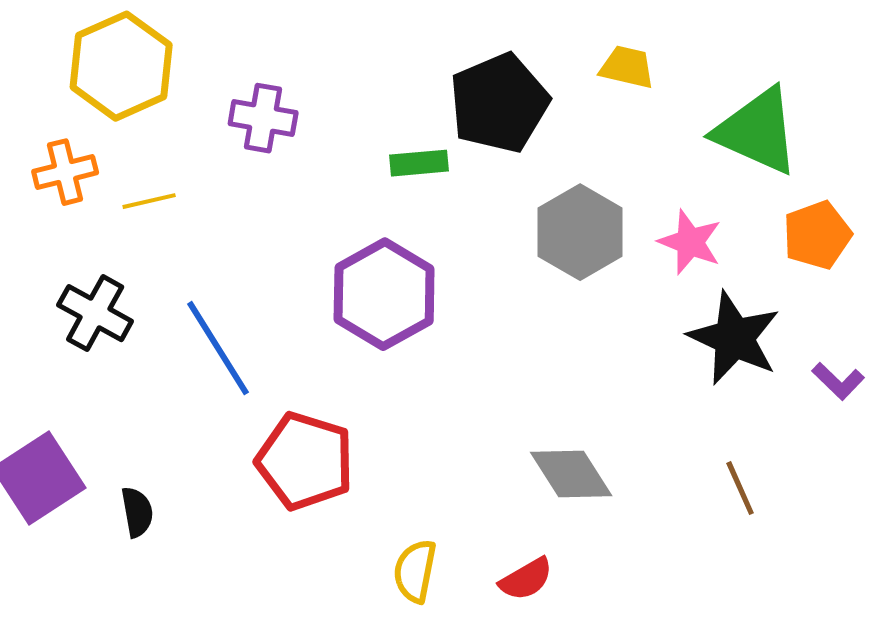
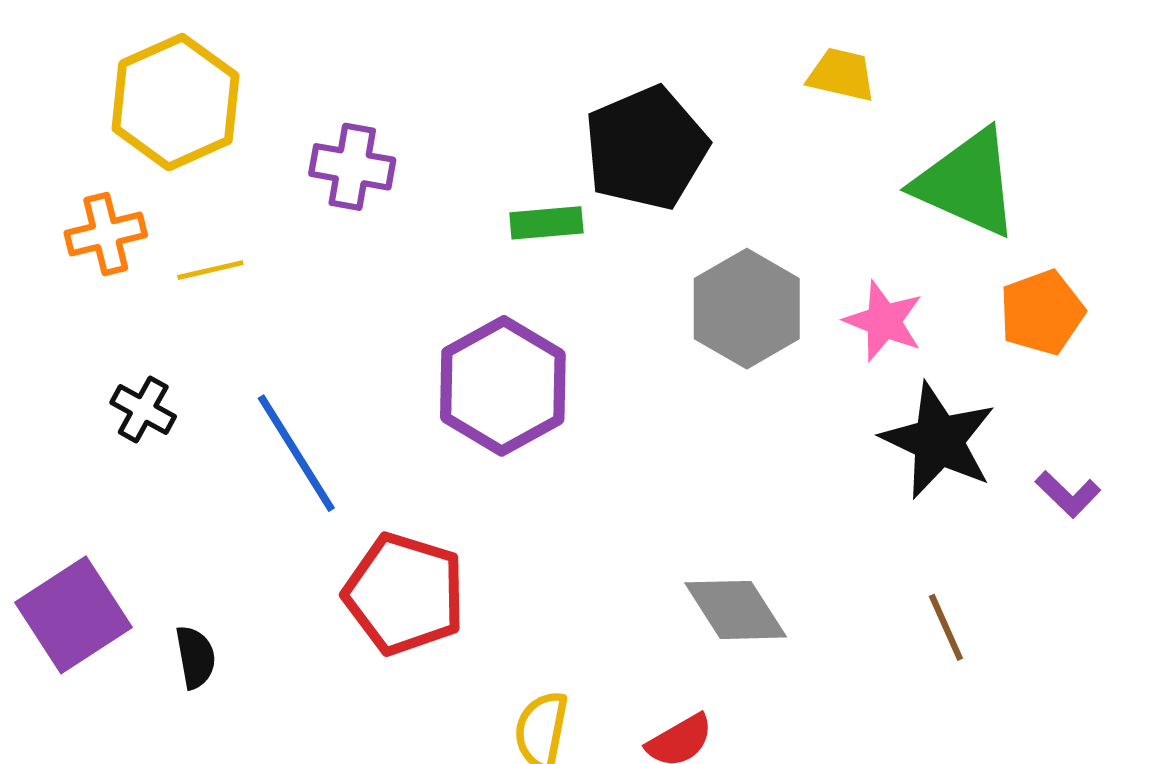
yellow trapezoid: (627, 67) -> (841, 75), moved
black cross: (95, 313) -> (143, 410), size x0.7

